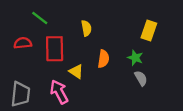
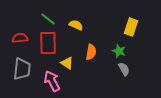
green line: (40, 18) -> (48, 19), moved
yellow semicircle: (86, 28) -> (76, 25), turned -56
gray trapezoid: (20, 94) -> (22, 69), moved

